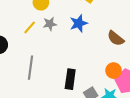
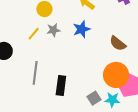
orange circle: (114, 71) -> (116, 75), size x1.6
black rectangle: (70, 79) -> (61, 86), moved

